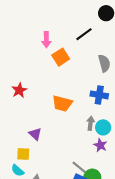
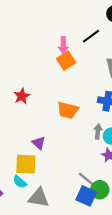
pink arrow: (46, 40) -> (63, 45), moved
yellow square: (23, 154) -> (26, 164), size x1.5

